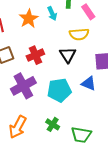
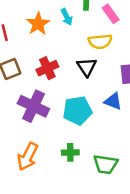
purple cross: (23, 86) -> (33, 106), turned -35
green cross: (53, 124) -> (70, 152), turned -32

